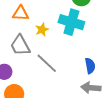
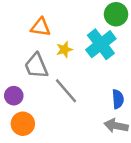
cyan cross: (71, 22) -> (101, 44), turned 30

